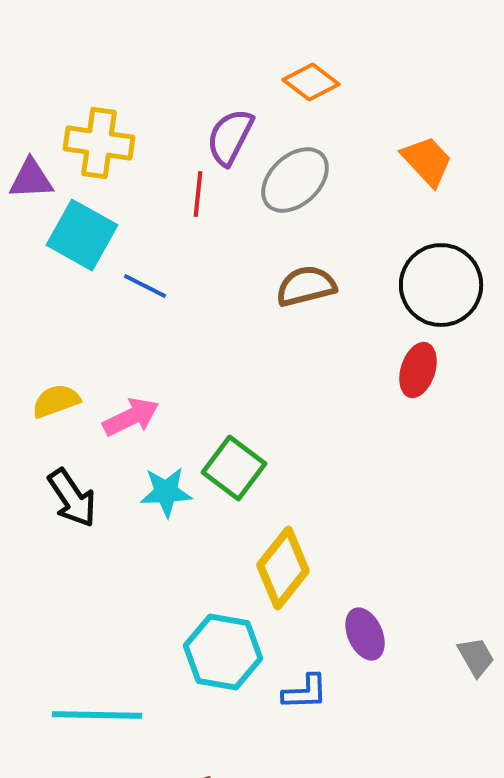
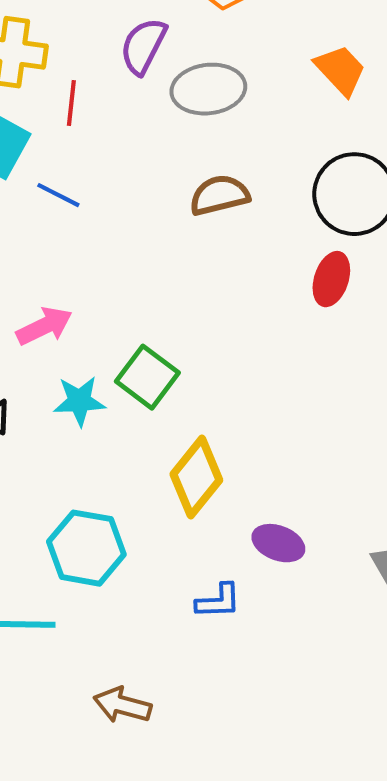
gray ellipse: (295, 180) -> (208, 89), turned 36
red line: (198, 194) -> (71, 103), moved
purple ellipse: (365, 634) -> (278, 543), turned -45
cyan hexagon: (223, 652) -> (86, 548), moved

